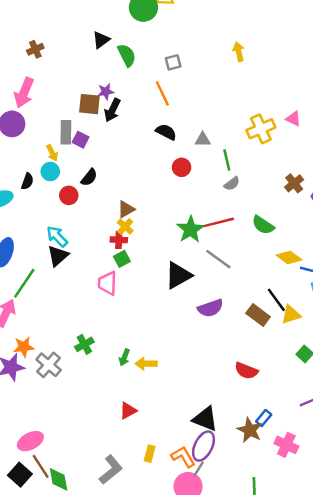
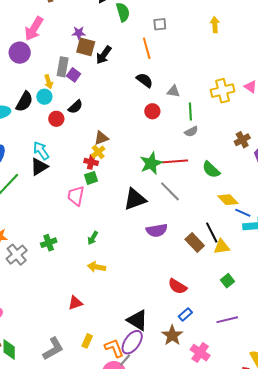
purple star: (106, 92) -> (79, 33), moved
black semicircle: (27, 181) -> (24, 102), size x1.5
green arrow: (124, 357) -> (93, 238), moved
blue rectangle: (264, 418) -> (185, 314), moved

